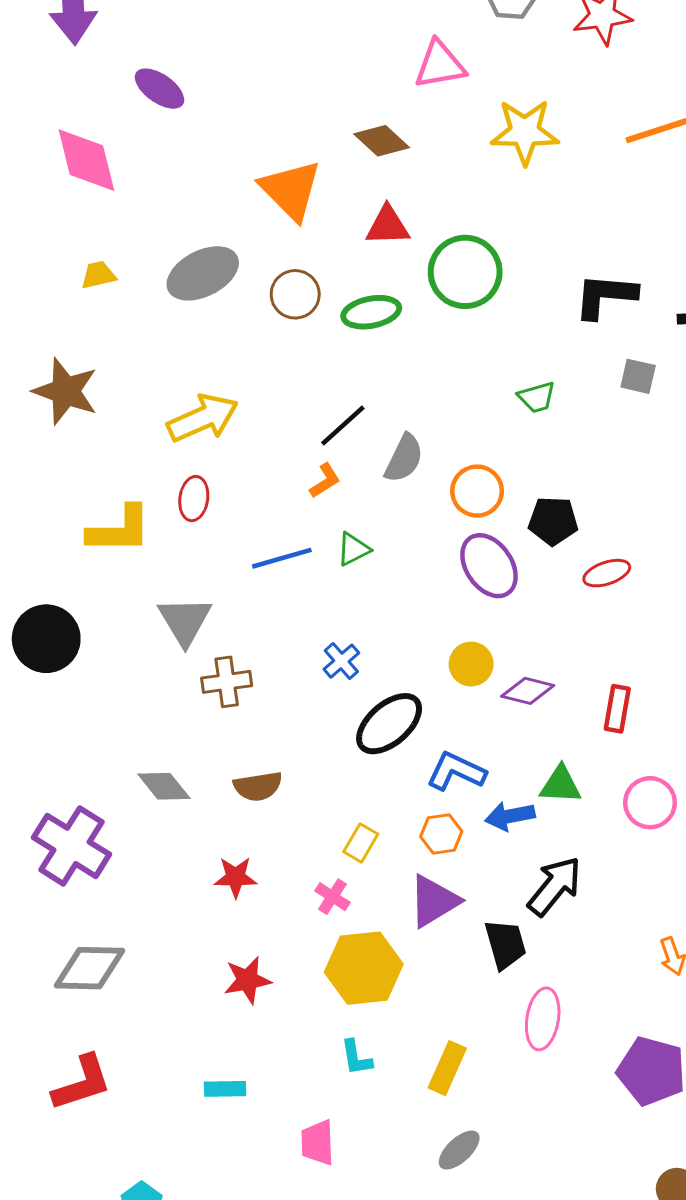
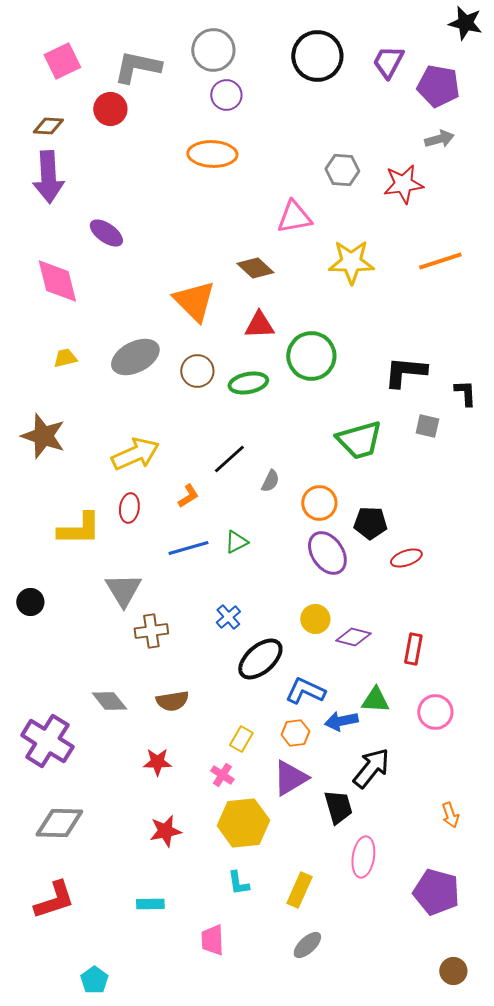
green trapezoid: (537, 397) -> (359, 440), size x1.8
gray semicircle: (404, 458) -> (270, 481), size x0.7
orange L-shape: (325, 481) -> (188, 496), moved
black circle: (46, 639) -> (30, 602), size x0.6

